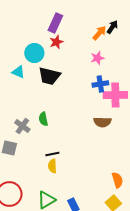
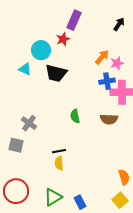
purple rectangle: (55, 23) -> (74, 20), moved
orange arrow: (99, 33) -> (102, 57), moved
pink star: (97, 58) -> (117, 63), moved
green semicircle: (43, 119) -> (75, 116), moved

